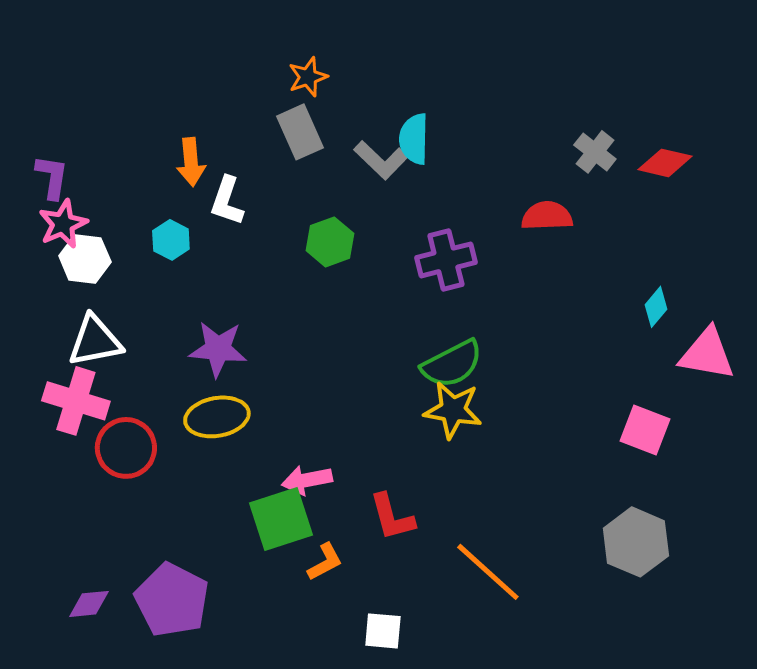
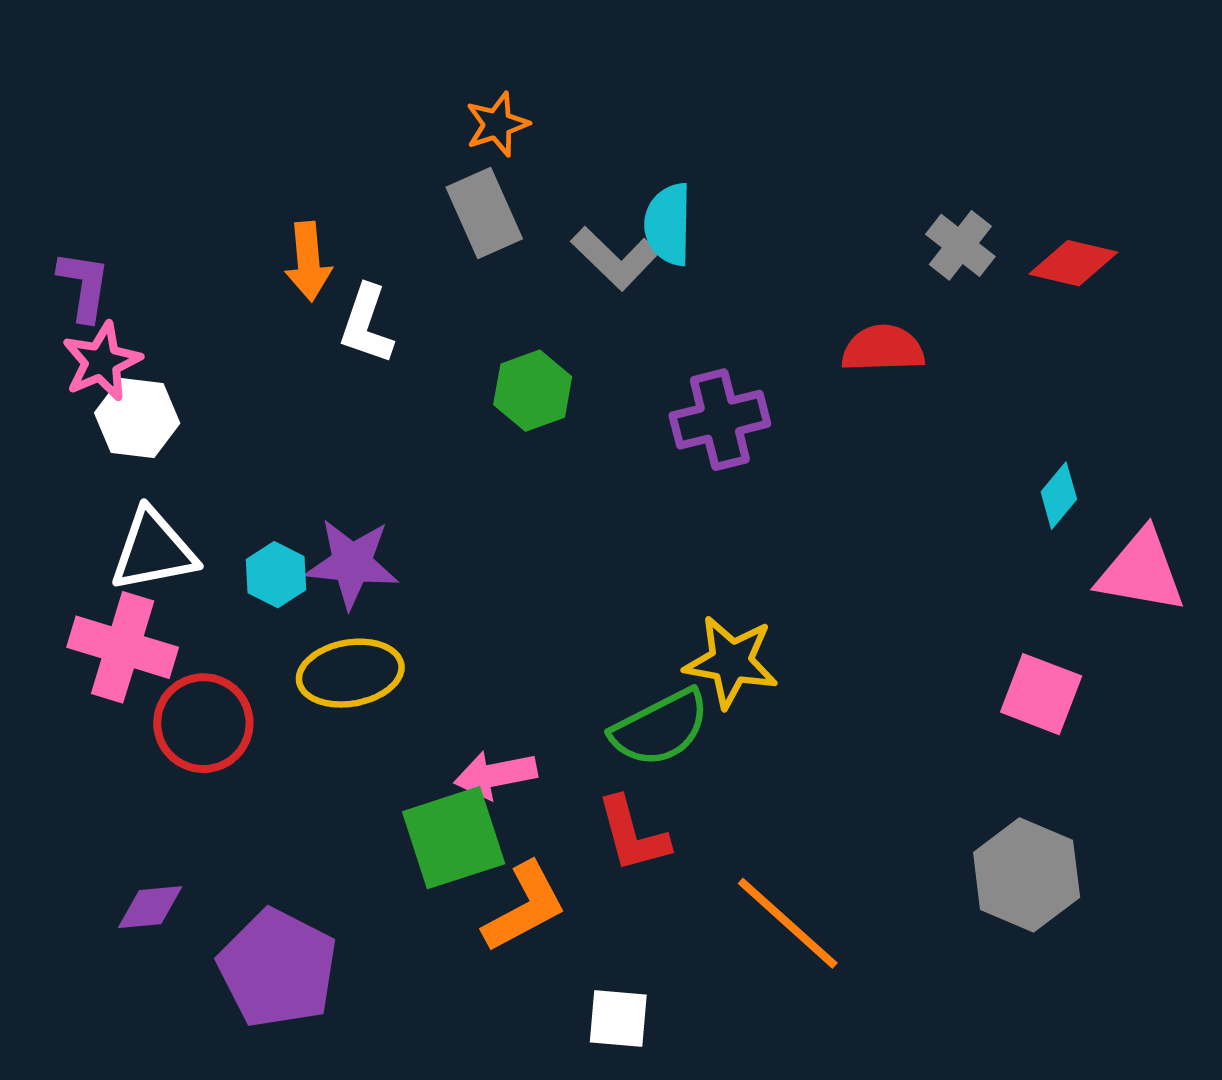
cyan hexagon: (171, 240) -> (276, 575), moved
green semicircle: (452, 364) -> (660, 728), moved
orange L-shape: (325, 562) -> (525, 907), size x1.5
purple diamond: (89, 604) -> (150, 907), moved

